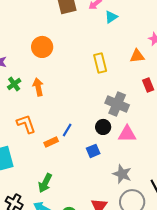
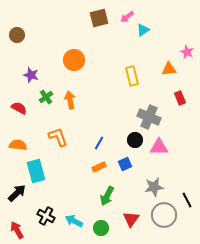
orange rectangle: (51, 142) -> (99, 167), moved
gray star: (122, 174) -> (154, 187), turned -30
green arrow: (45, 183) -> (107, 196), moved

